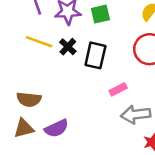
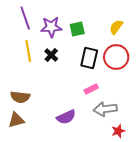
yellow line: (39, 42) -> (28, 51), turned 60
black rectangle: (95, 55) -> (89, 58), moved
purple semicircle: (57, 128) -> (66, 117), moved

